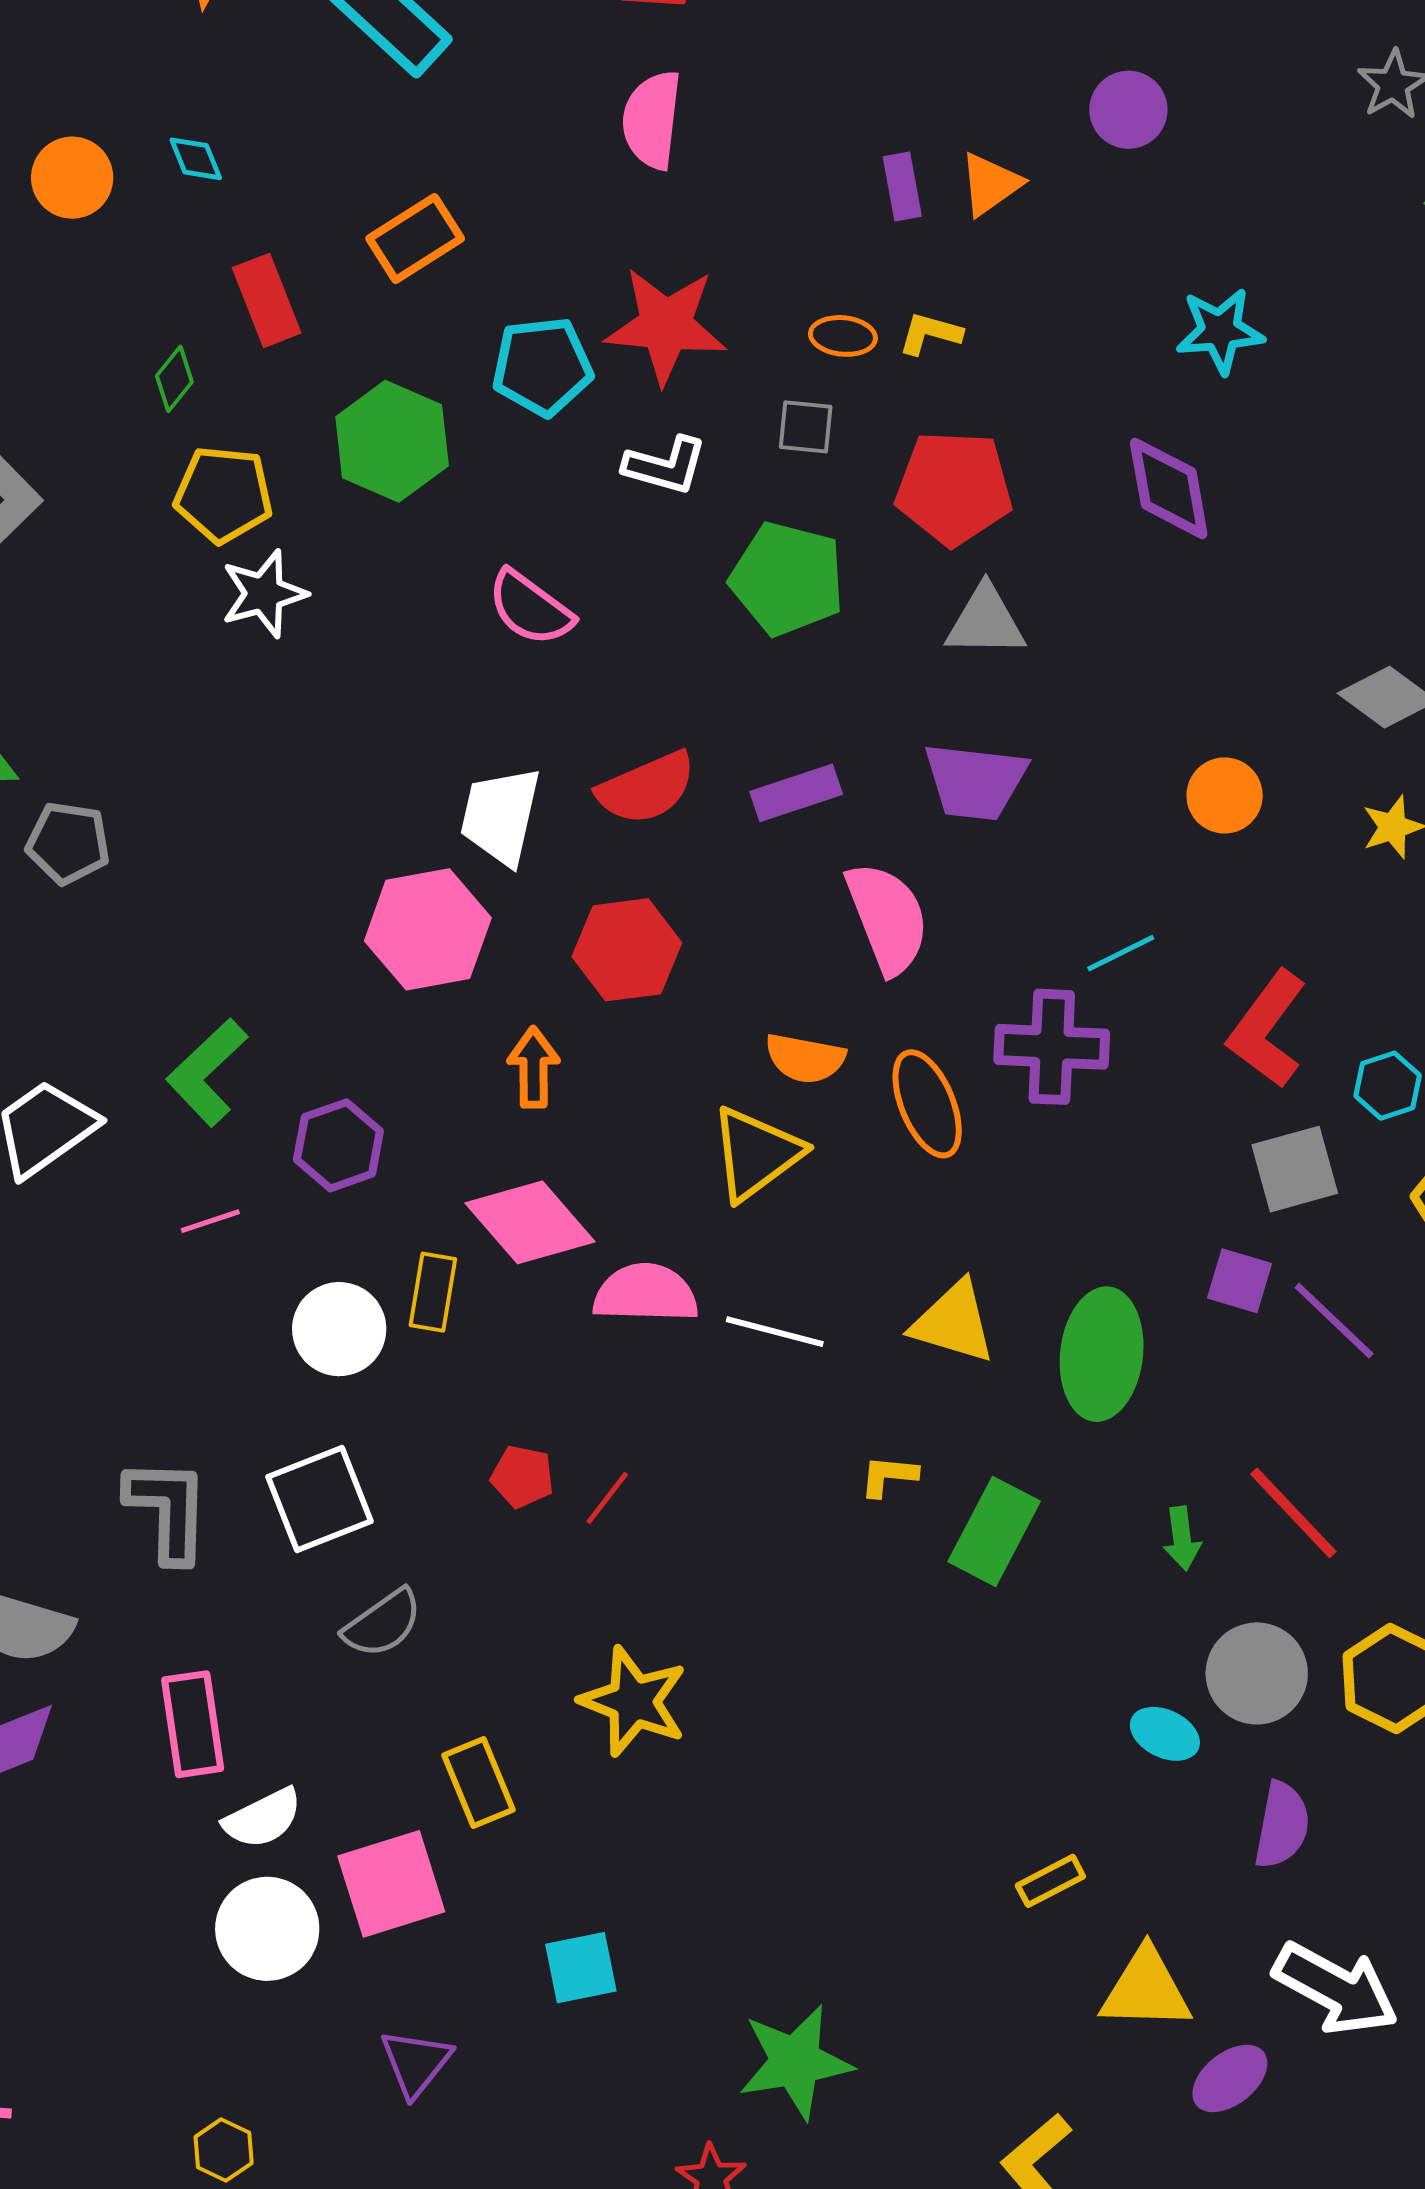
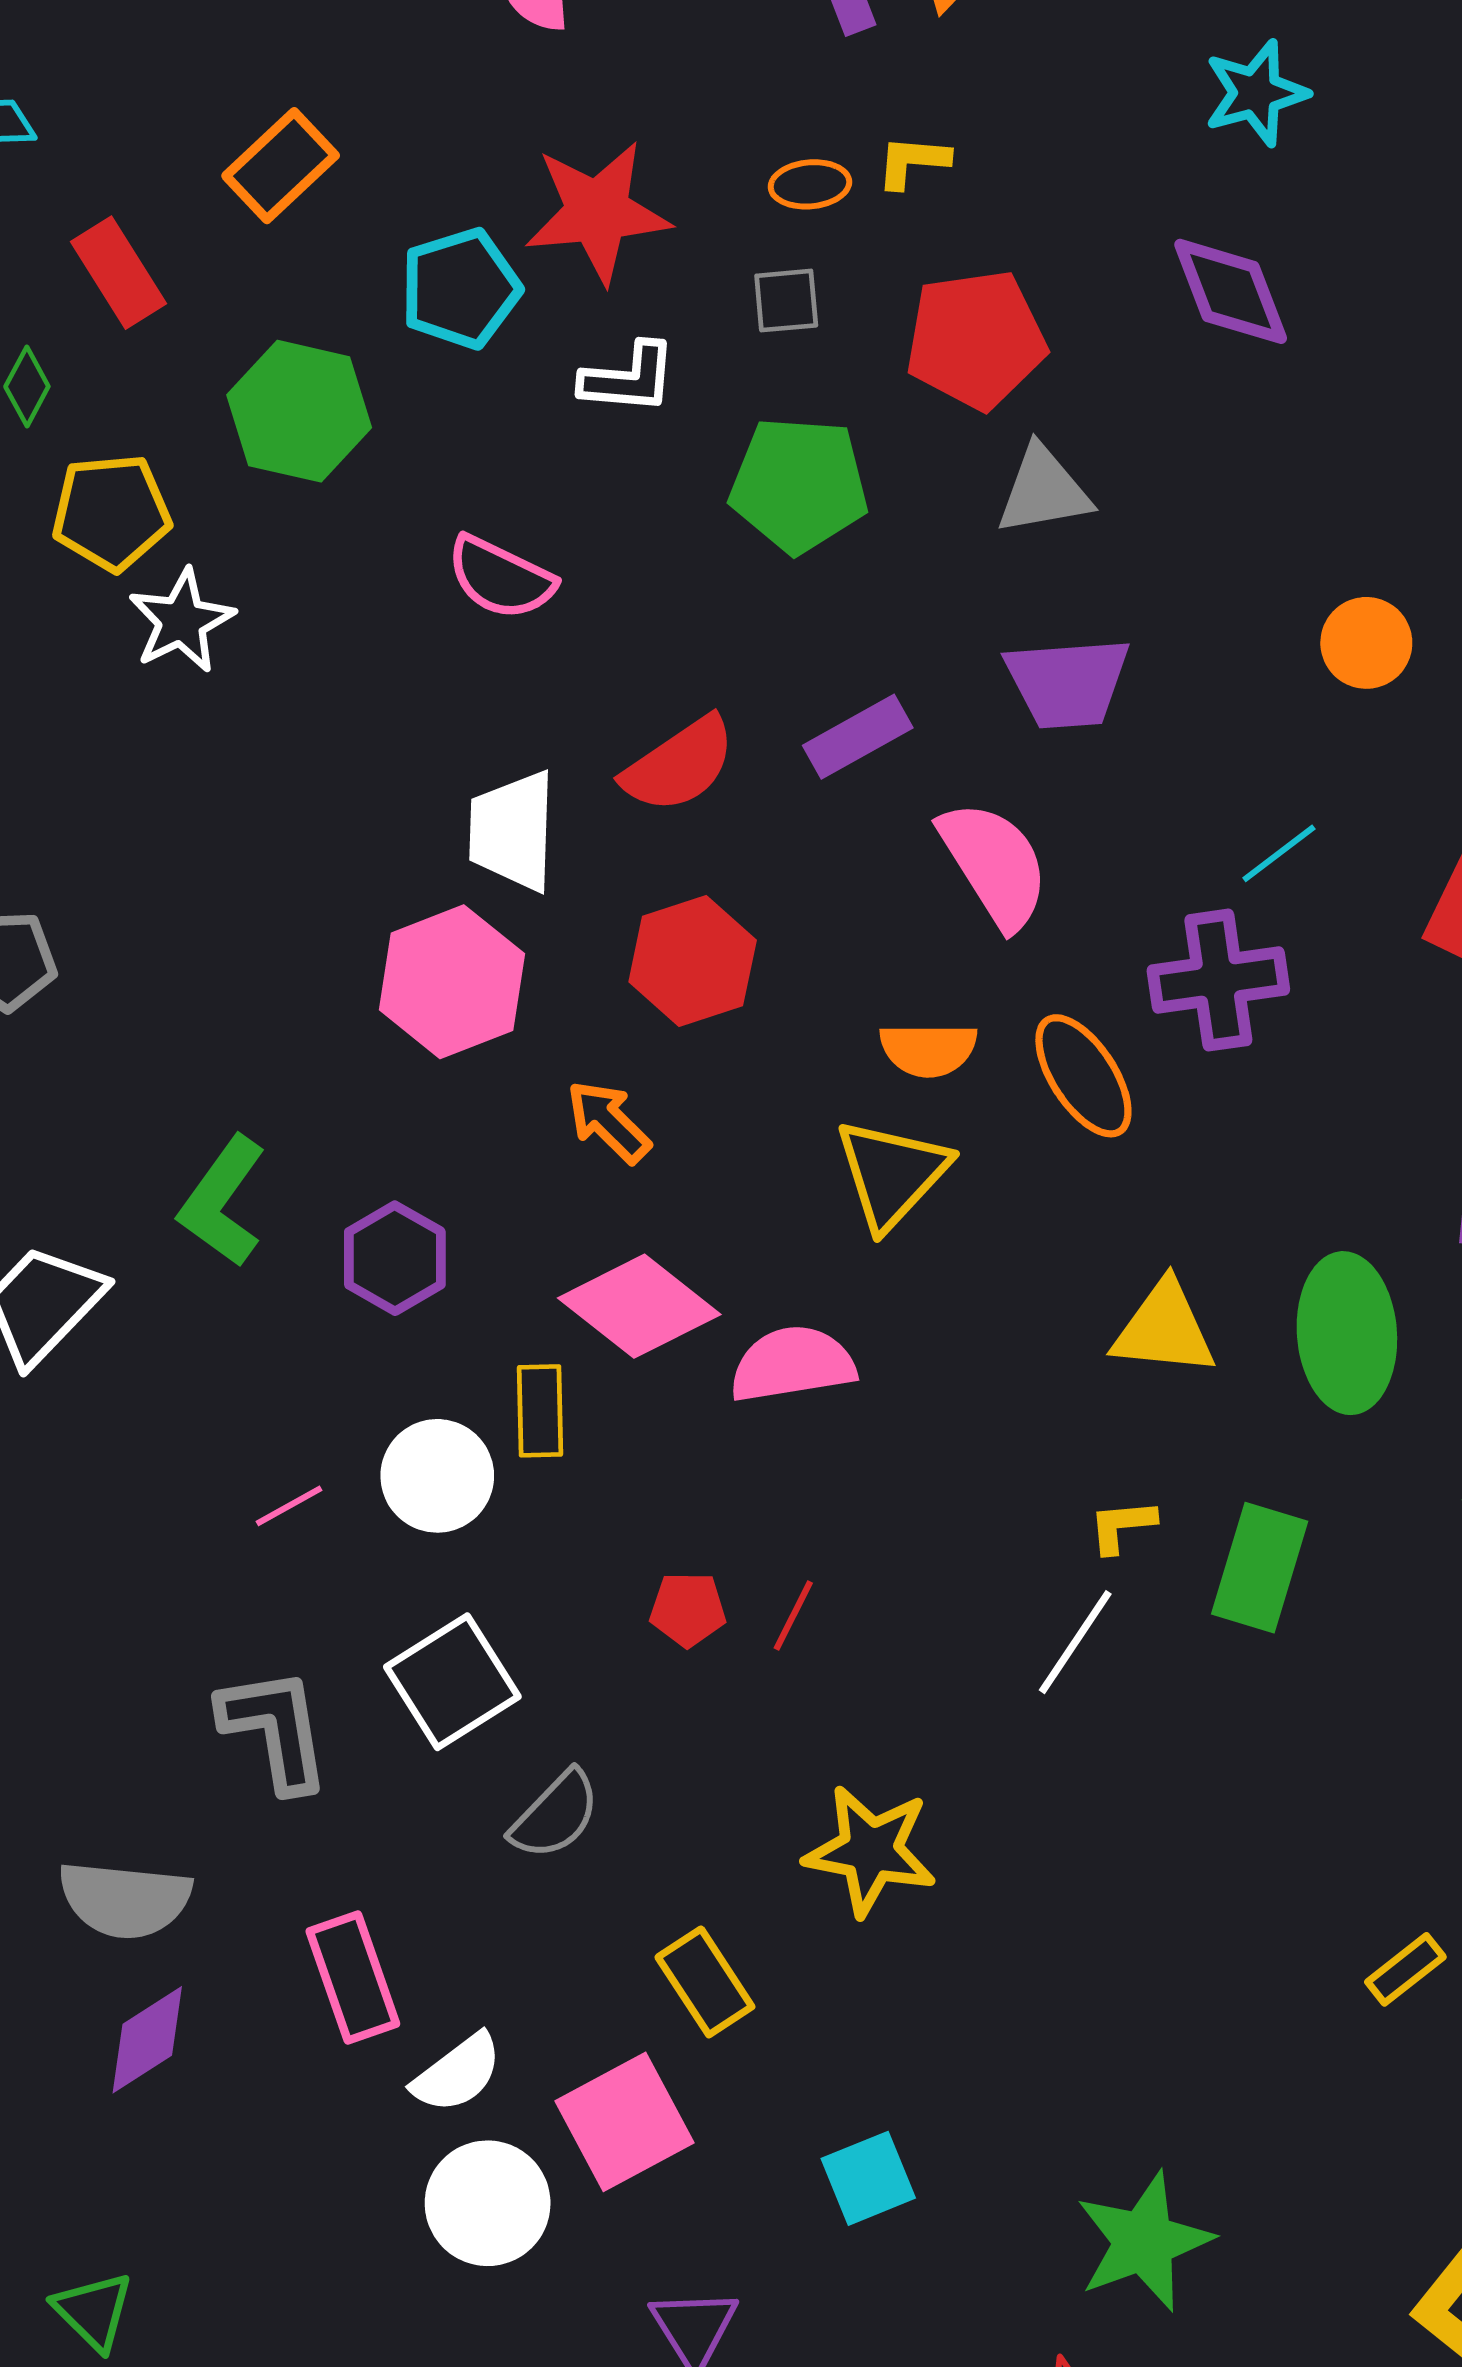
orange arrow: (534, 1067) -> (608, 1122), turned -34
pink line: (210, 1221) -> (289, 1506), moved
white line: (775, 1332) -> (1075, 1642), moved, turned -60

